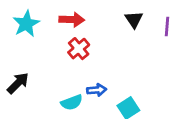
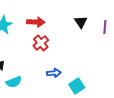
cyan semicircle: (72, 102) -> (14, 82), moved

